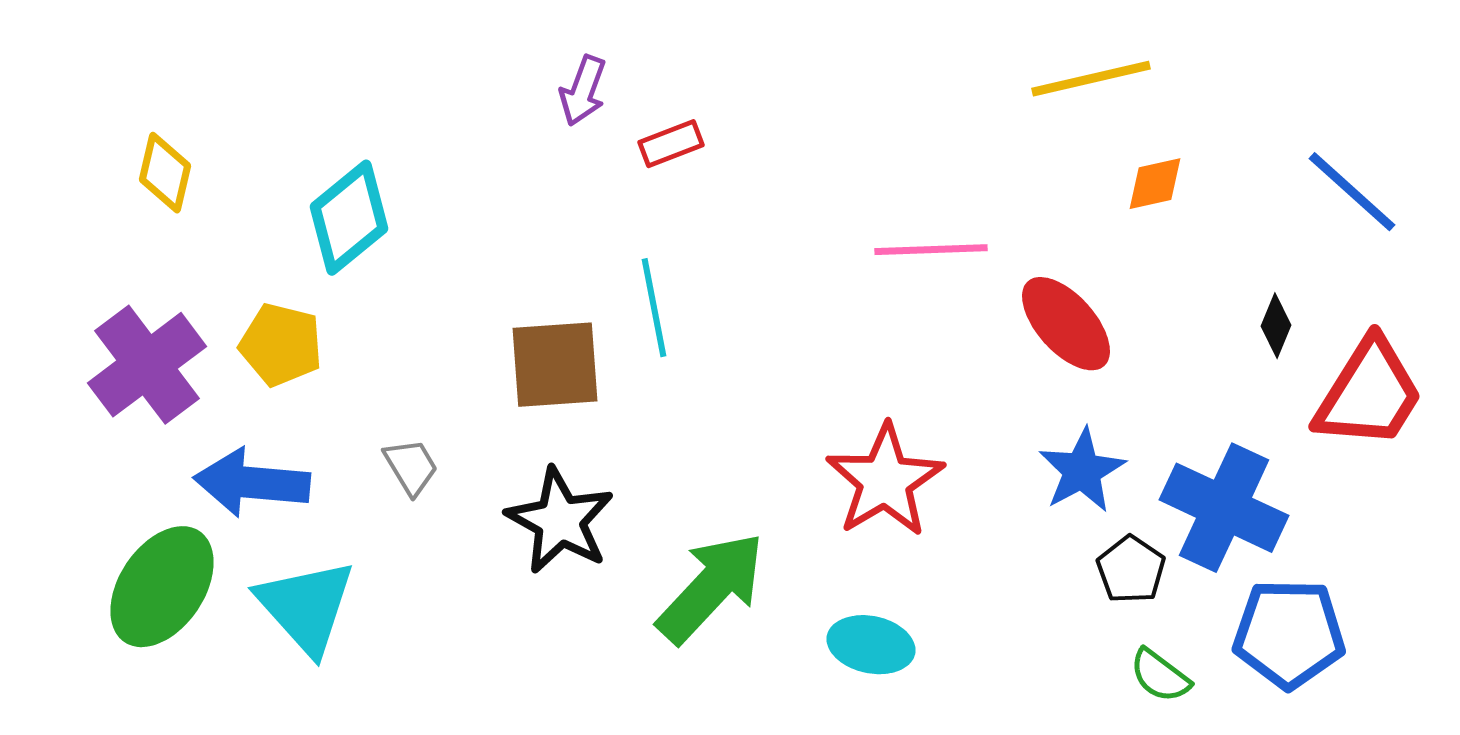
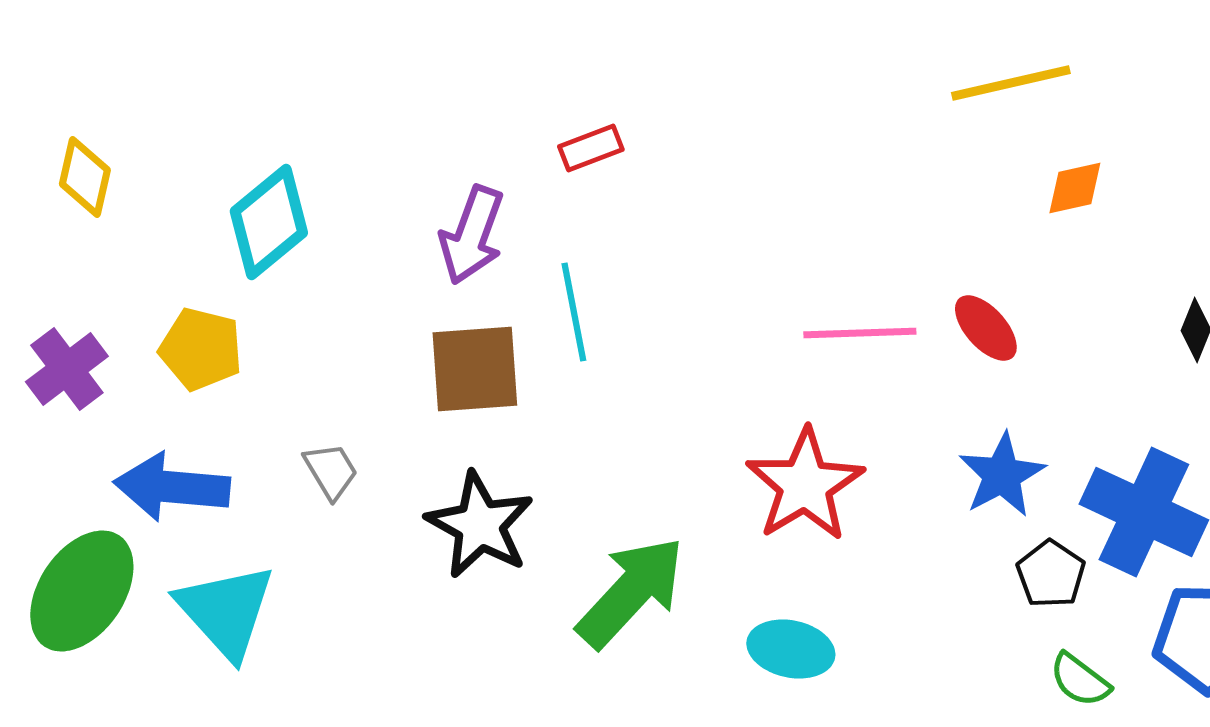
purple arrow: (583, 91) -> (472, 235), moved, size x1.4
pink line: (931, 250) -> (860, 333), moved
red ellipse: (1066, 324) -> (986, 328), size x0.7
purple cross: (147, 365) -> (67, 369), size x0.7

